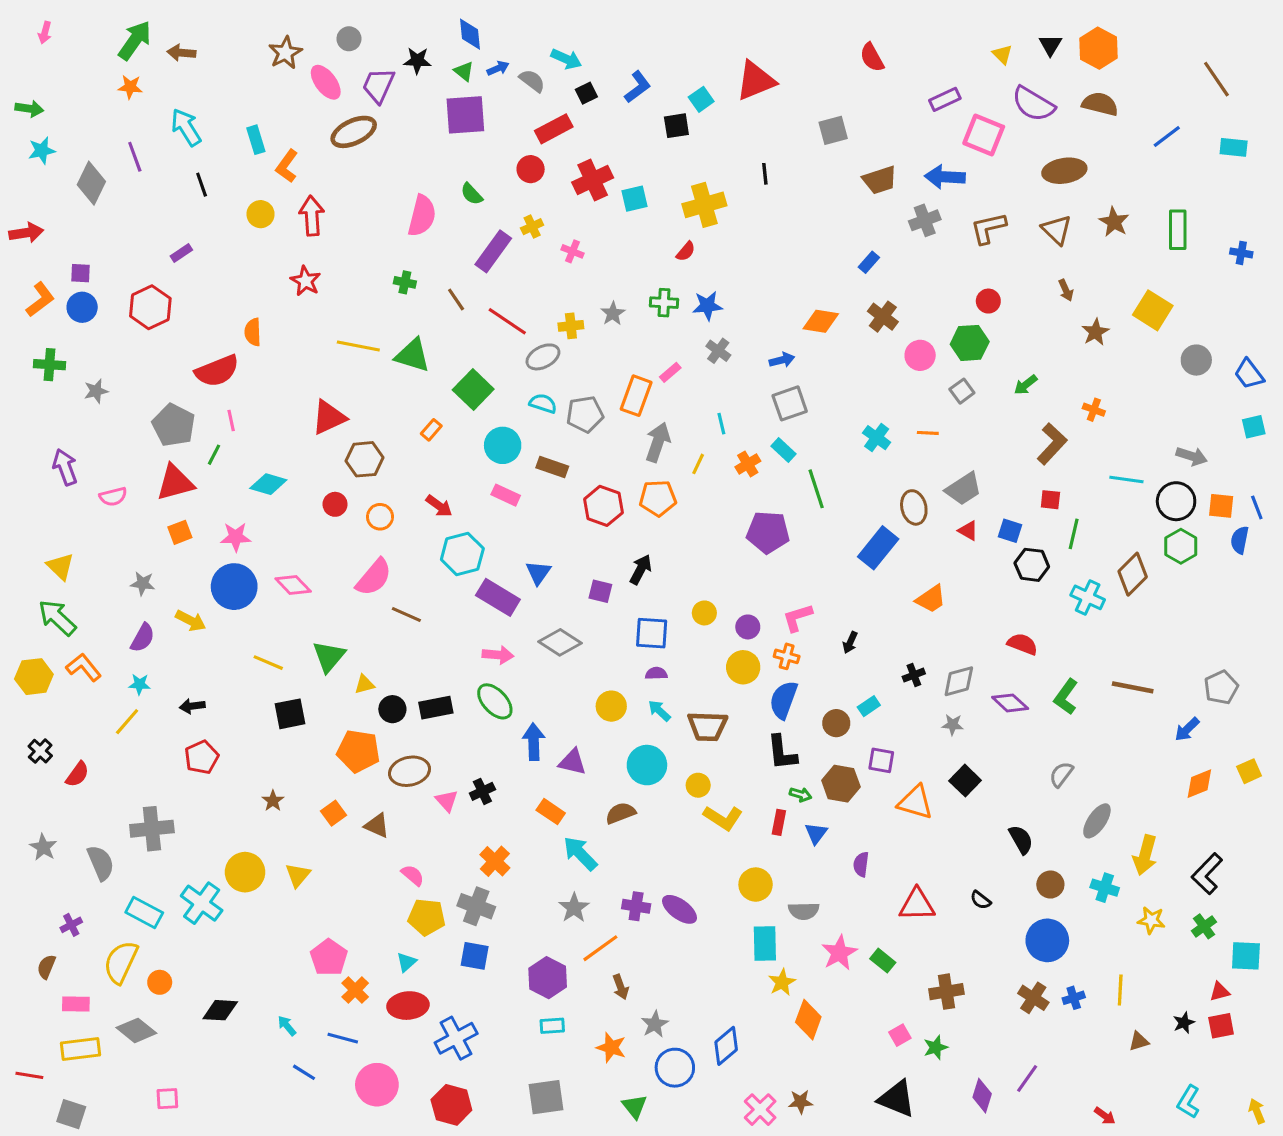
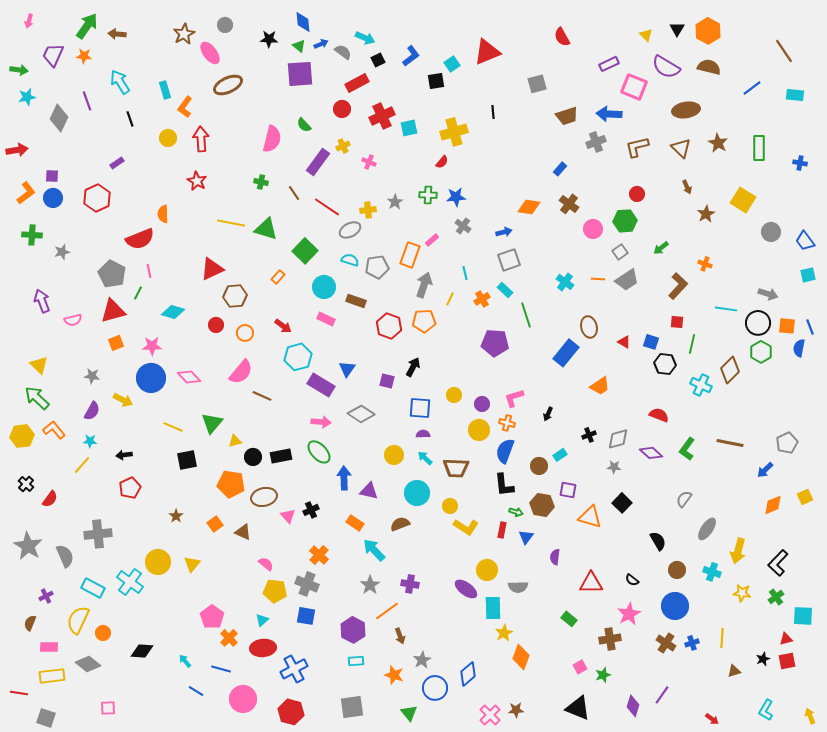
purple trapezoid: (378, 85) -> (53, 55), moved
gray trapezoid: (963, 489) -> (627, 280), moved
gray star: (43, 847) -> (28, 546), size x1.6
purple ellipse: (680, 909) -> (466, 589), moved
pink star: (839, 953) -> (629, 614), moved

